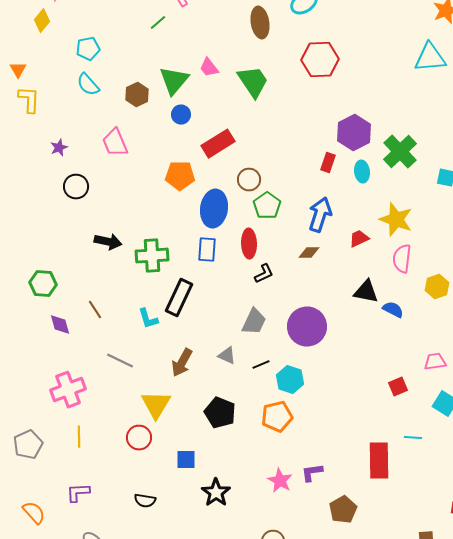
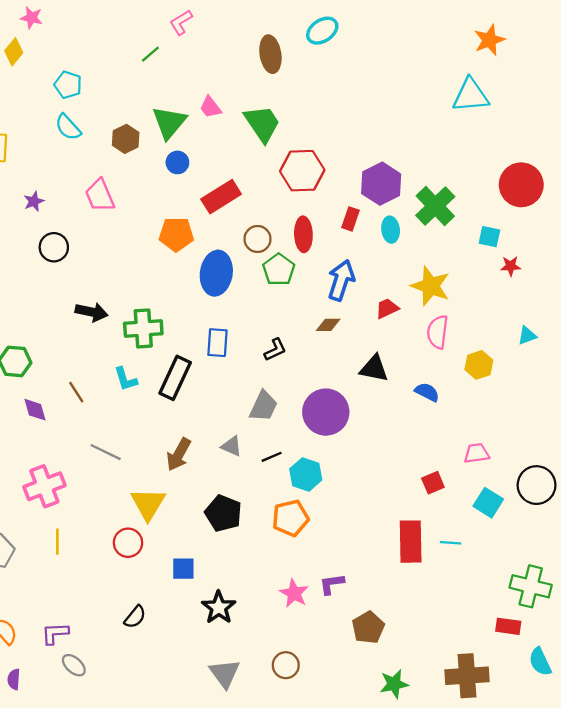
cyan pentagon: (88, 49) -> (68, 85), turned 30
red hexagon: (320, 60) -> (302, 171), moved
red ellipse: (249, 244) -> (303, 234), moved
blue rectangle: (207, 250) -> (217, 343), moved
black triangle: (366, 292) -> (374, 368), moved
cyan L-shape: (148, 319) -> (126, 379), moved
red rectangle: (379, 461) -> (411, 542), moved
purple L-shape: (78, 493) -> (55, 633), moved
black semicircle: (145, 501) -> (135, 617), turned -60

